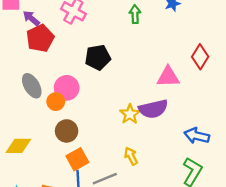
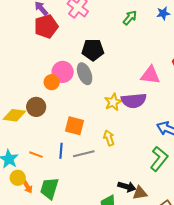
green arrow: (135, 14) -> (130, 18), turned 35
gray ellipse: (32, 86) -> (85, 74), moved
brown circle: (67, 131) -> (36, 107), moved
orange square: (77, 159) -> (74, 126), moved, turned 36

